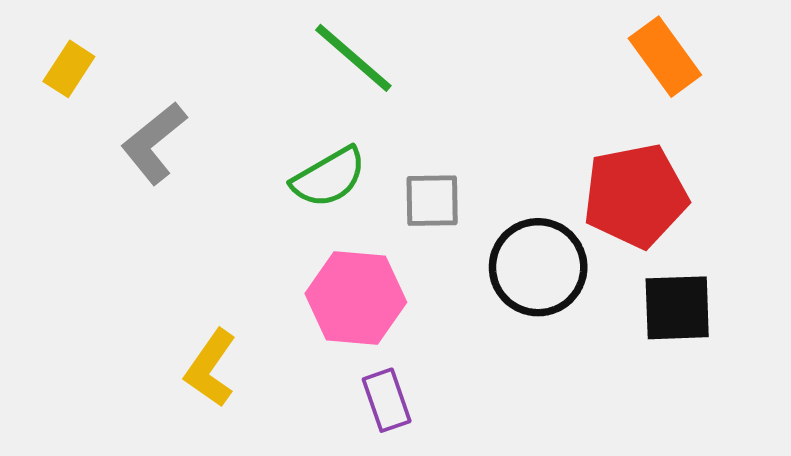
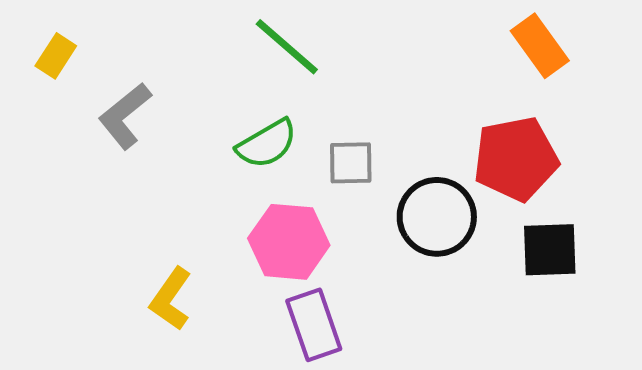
purple rectangle: (387, 400) -> (314, 325), size x1.4

